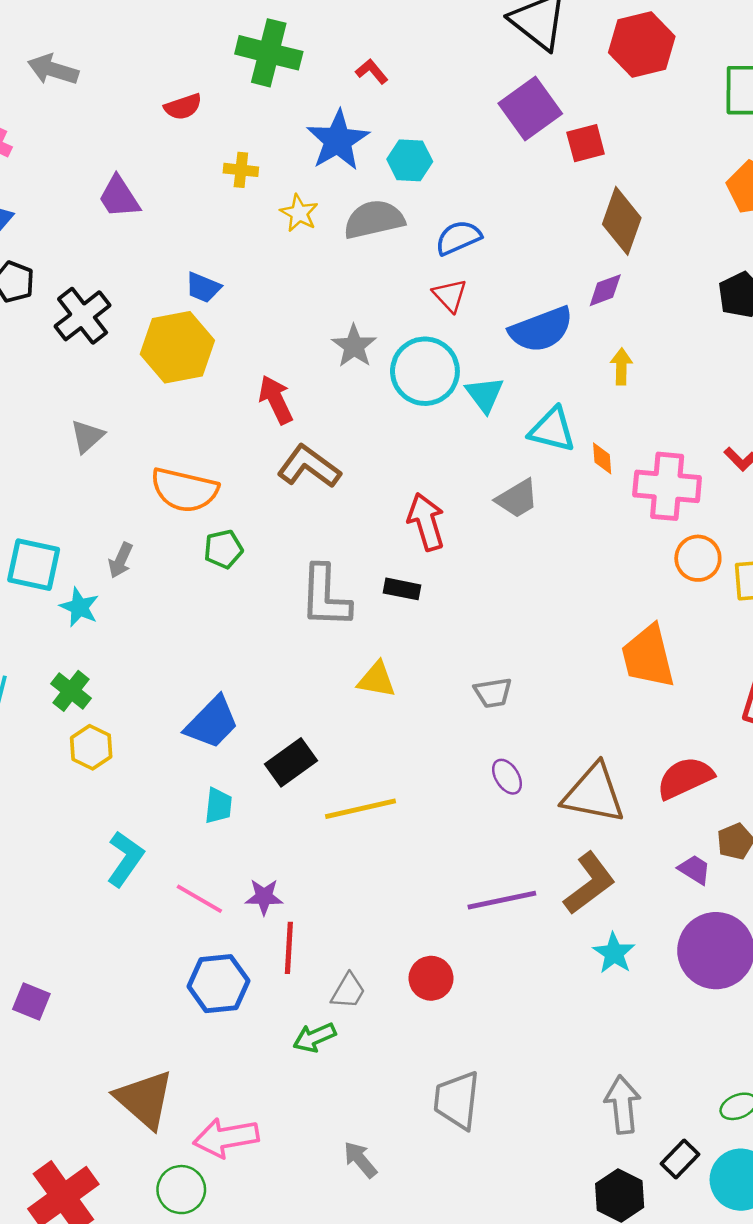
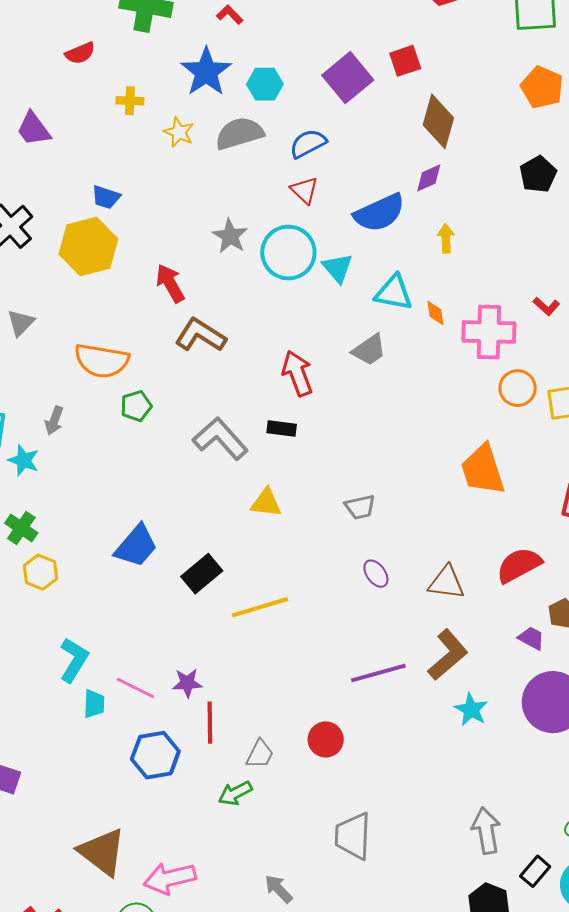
purple square: (530, 108) -> (348, 78), moved
gray L-shape: (325, 596) -> (220, 439), turned 140
brown triangle: (594, 794) -> (446, 583), size x0.7
cyan trapezoid: (218, 806) -> (94, 704), moved

